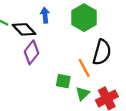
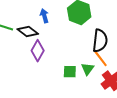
orange line: (84, 68) -> (101, 59), moved
green triangle: (83, 94) -> (88, 69), moved

